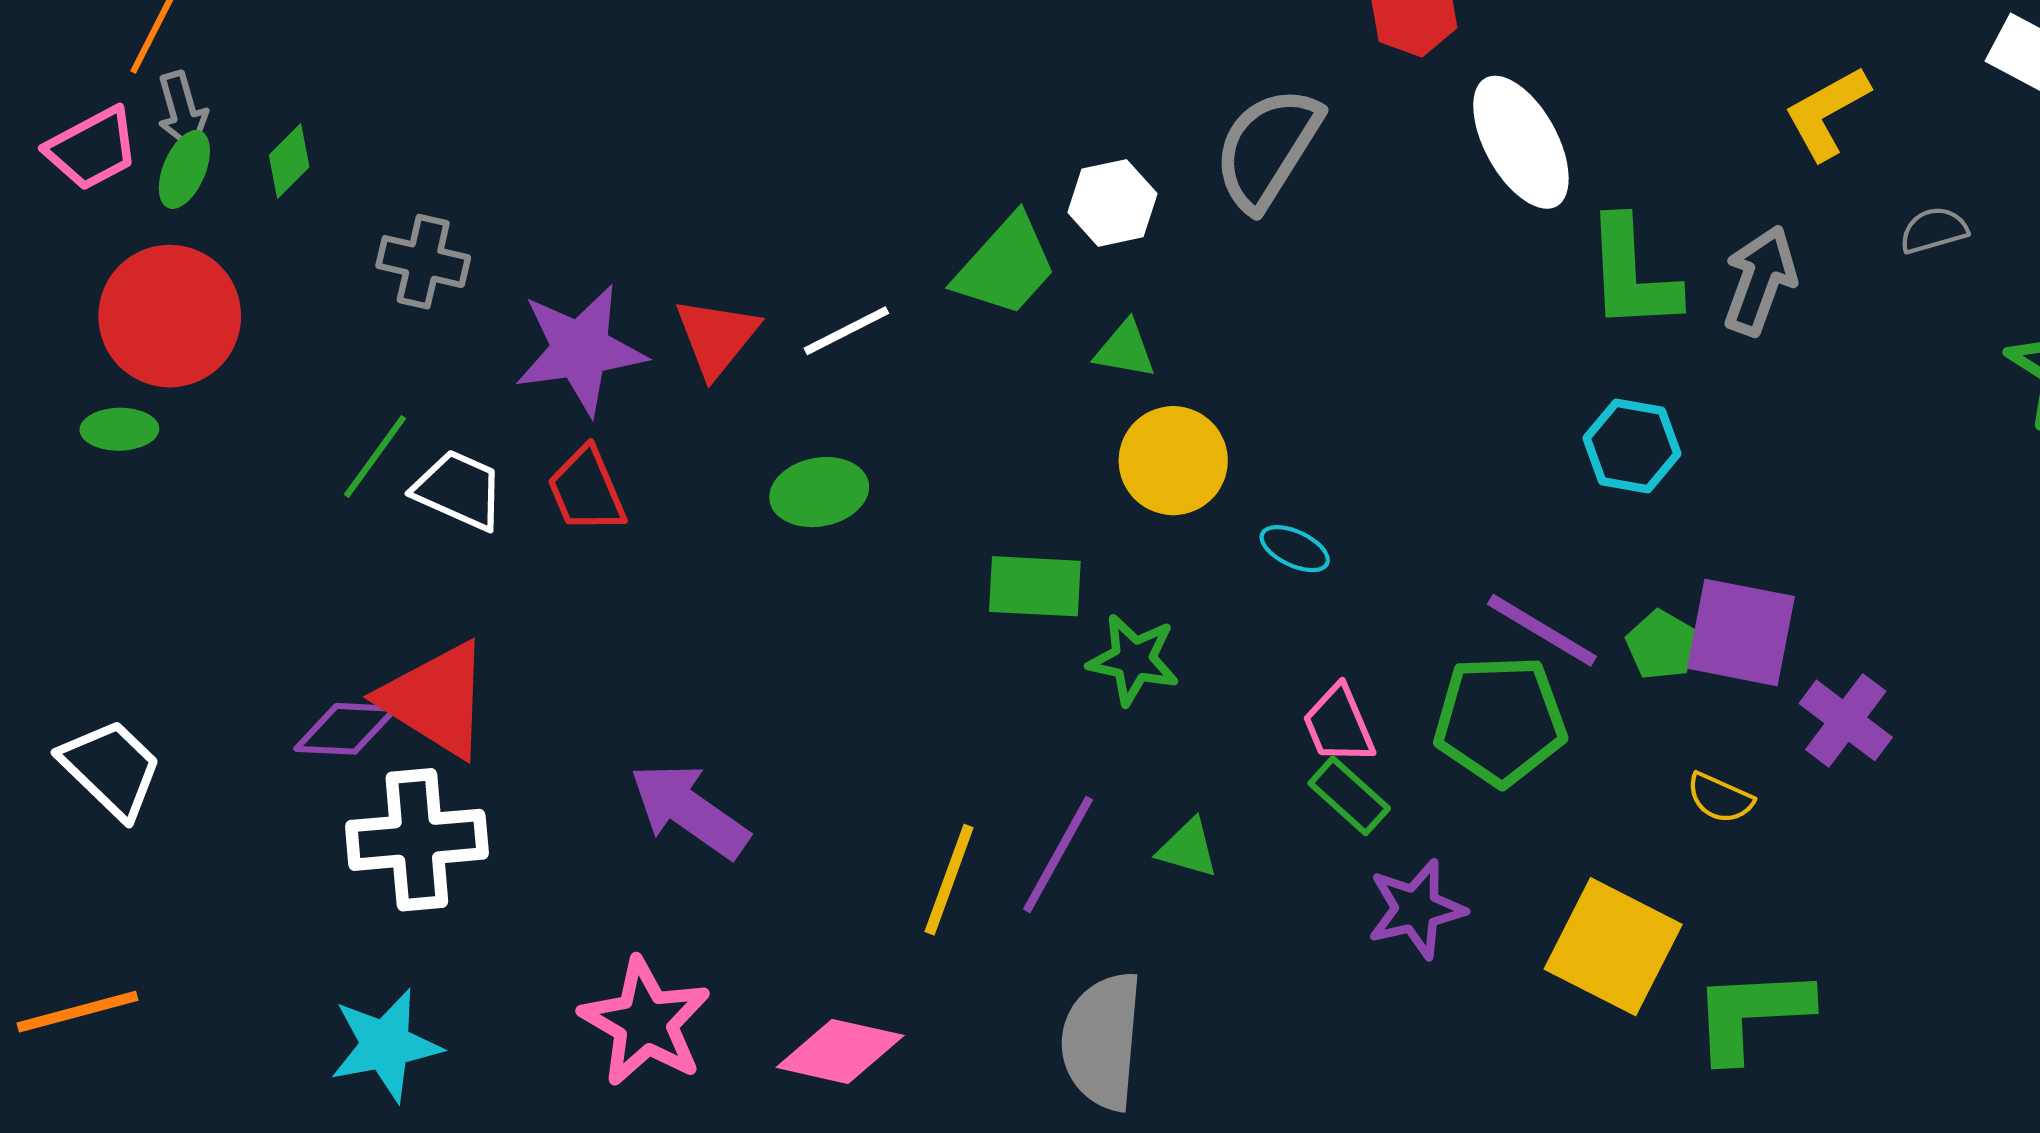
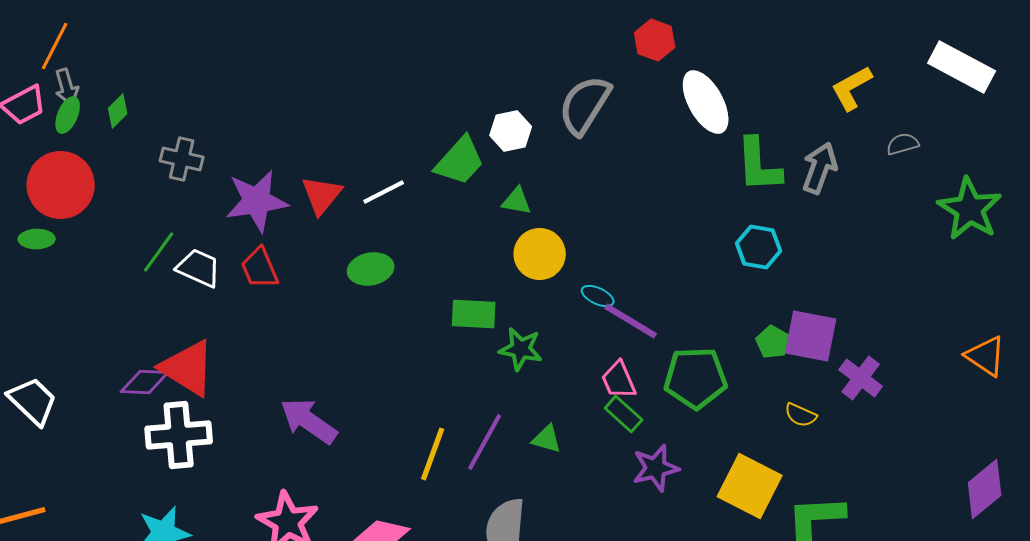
purple line: (1542, 630) -> (631, 321), moved

